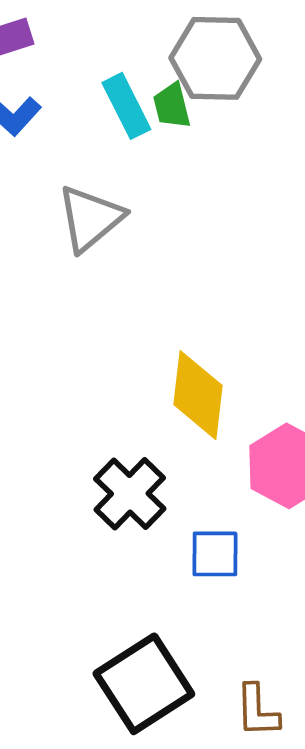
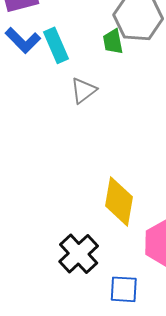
cyan rectangle: (126, 106) -> (56, 45), moved
gray triangle: (90, 218) -> (83, 91), moved, size x0.7

